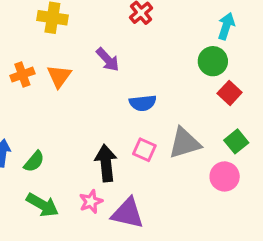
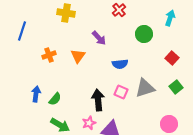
green circle: (213, 61) -> (144, 34), moved
orange cross: (22, 75) -> (49, 55), moved
orange triangle: (59, 76) -> (78, 56), moved
pink circle: (225, 176) -> (169, 124), moved

